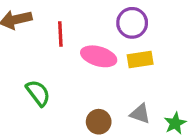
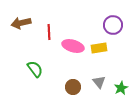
purple circle: (132, 23) -> (113, 25), moved
gray triangle: (140, 114) -> (99, 82), turned 32

